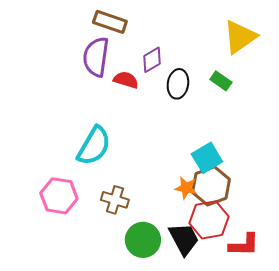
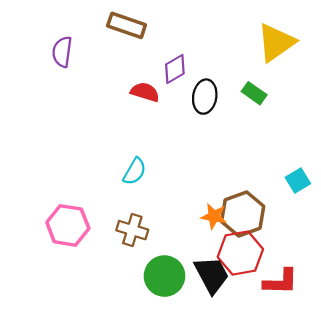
purple semicircle: (96, 57) -> (62, 52), moved, size x0.7
cyan semicircle: (94, 146) -> (135, 171), moved, size x0.6
cyan square: (207, 158) -> (298, 181), moved, size x0.7

